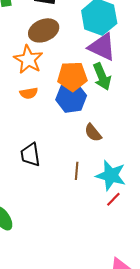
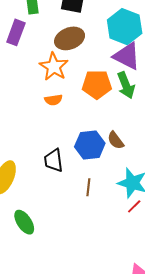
blue hexagon: (71, 98) -> (90, 145), moved
brown line: (77, 171) -> (88, 187), moved

